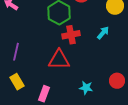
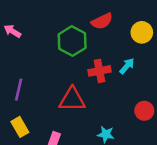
red cross: (71, 35) -> (100, 71), moved
red circle: (117, 81) -> (144, 111), moved

